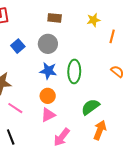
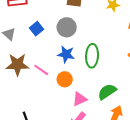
pink line: (15, 108) -> (41, 70), moved
pink triangle: (48, 115) -> (80, 99), moved

